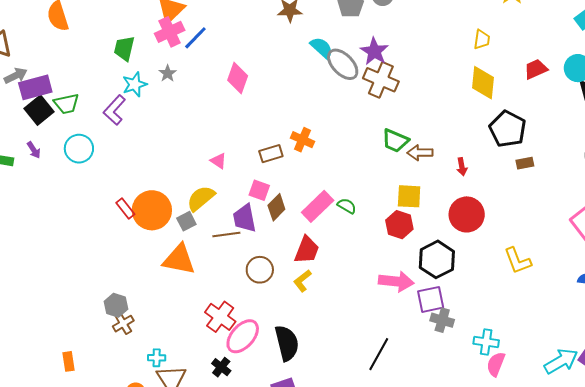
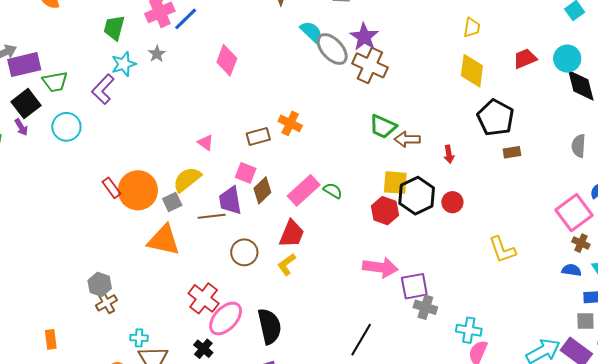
black square: (39, 110) -> (26, 104), moved
red circle: (467, 214) -> (452, 202), size x0.6
black hexagon: (437, 259) -> (417, 196), moved

